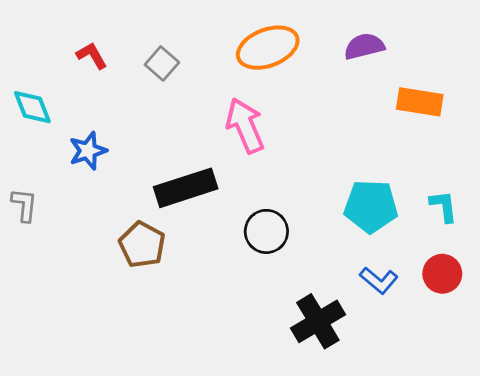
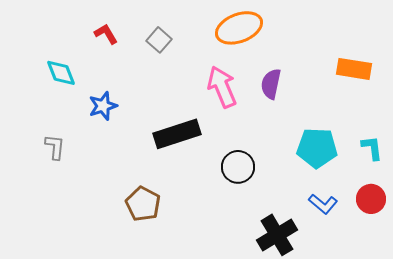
purple semicircle: (364, 46) -> (271, 84), moved, turned -64
brown pentagon: (142, 245) -> (143, 204), moved

